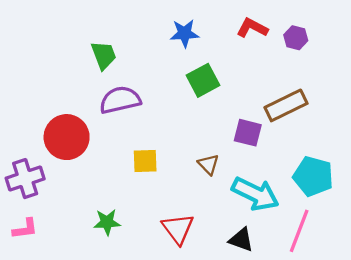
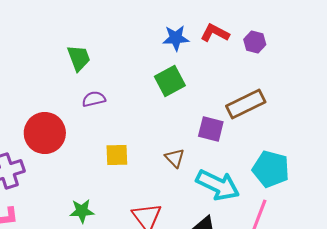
blue star: (184, 33) -> (176, 38), moved
purple semicircle: (120, 100) -> (94, 99), size x0.6

